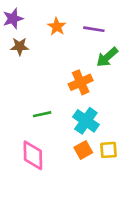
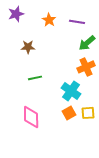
brown star: (20, 46) -> (28, 47), moved
orange cross: (81, 82) -> (86, 67), moved
green line: (42, 114) -> (35, 78), moved

